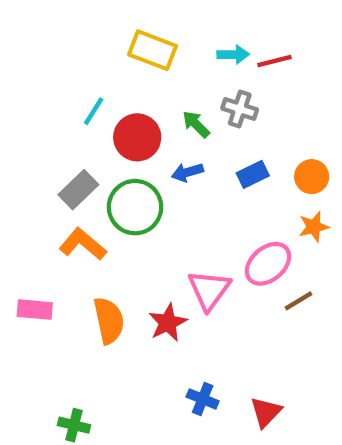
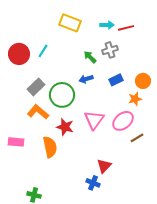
gray cross: (240, 109) -> (110, 50), turned -35
red circle: (137, 137) -> (19, 54), moved
orange star: (314, 227) -> (135, 99), moved
pink triangle: (209, 290) -> (94, 120), moved
red star: (168, 323) -> (65, 127), moved, turned -30
red triangle: (266, 412) -> (104, 166), moved

